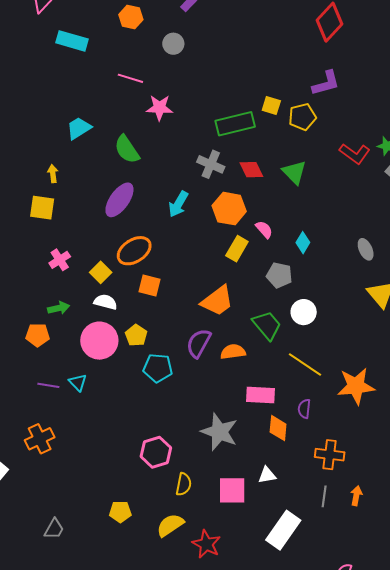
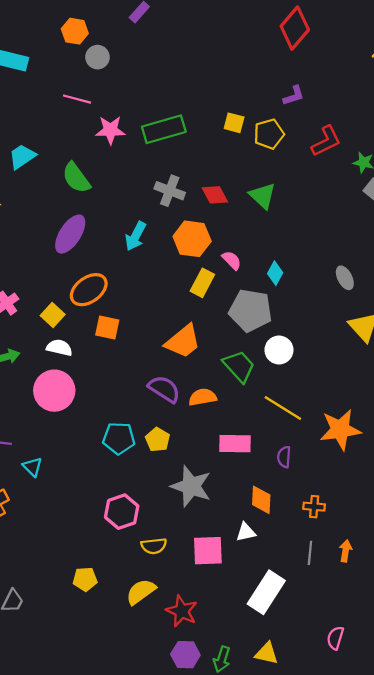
gray circle: (173, 44) -> (98, 57), moved
purple L-shape: (326, 83) -> (294, 96), size x0.7
green rectangle: (235, 124) -> (164, 129), moved
red L-shape: (355, 154) -> (326, 141), moved, turned -60
gray pentagon: (279, 275) -> (251, 310), size x1.5
yellow pentagon: (136, 335) -> (158, 440), moved
purple semicircle: (199, 343) -> (164, 389), turned 96
cyan pentagon: (158, 368) -> (119, 438), moved
cyan triangle: (78, 382) -> (33, 467), moved
orange diamond: (278, 428) -> (261, 500), moved
orange cross: (330, 455) -> (314, 507), size x0.7
yellow semicircle: (184, 484) -> (154, 546), turned 75

